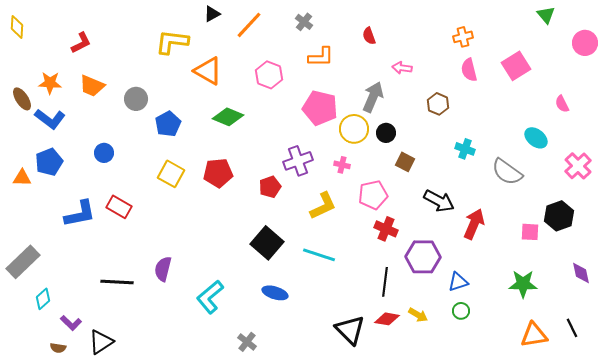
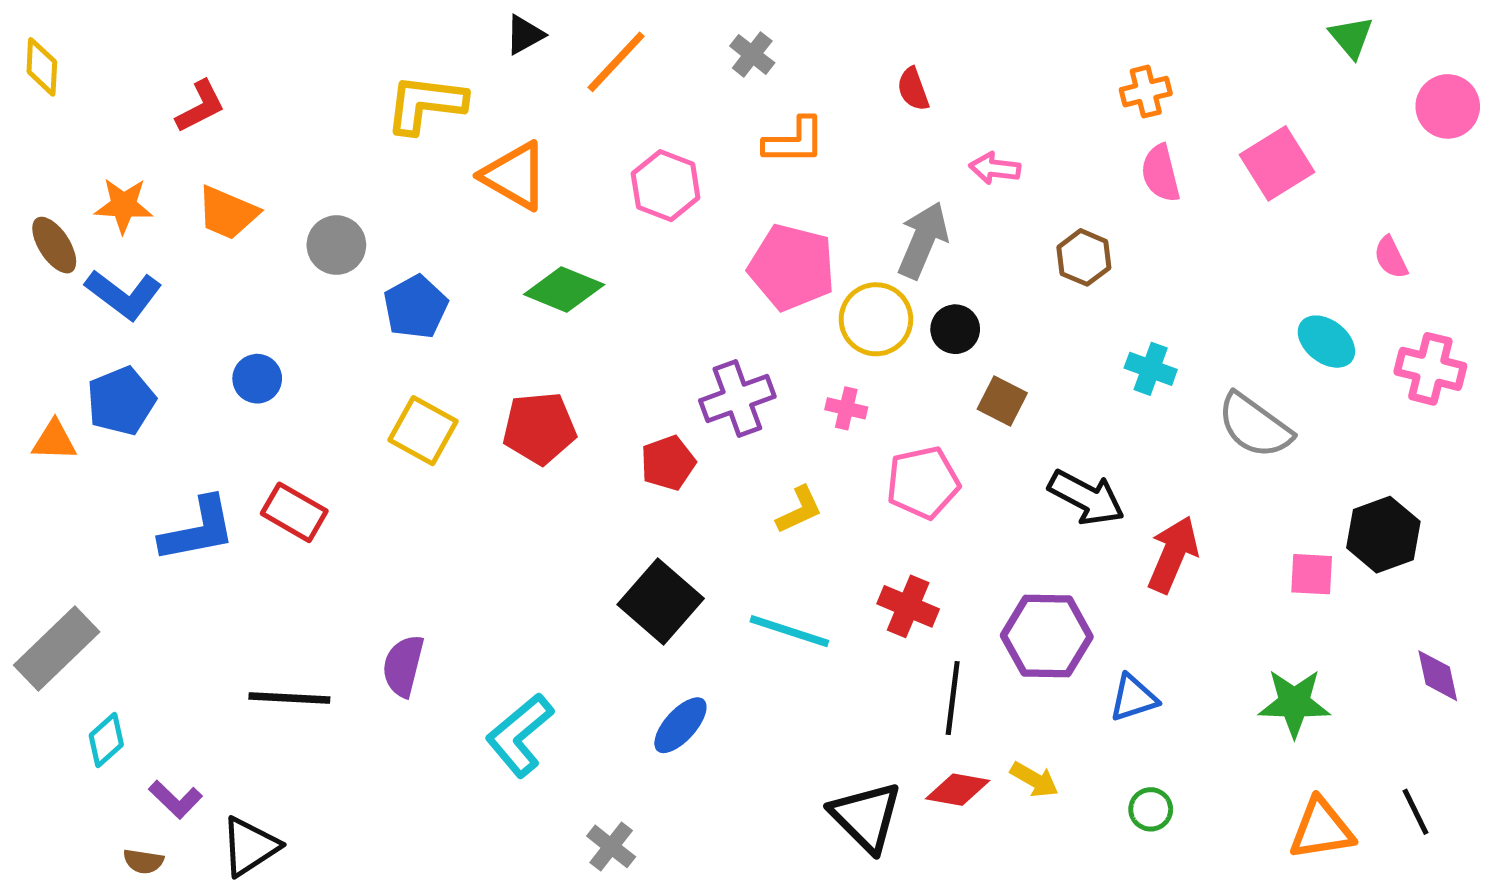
pink cross: (578, 166) -> (1430, 369), moved, turned -32
yellow L-shape: (323, 206) -> (799, 510), size x0.7
red cross: (386, 229) -> (908, 606), moved
blue ellipse: (275, 293) -> (680, 725), turned -65
green circle: (461, 311) -> (1151, 809), moved

